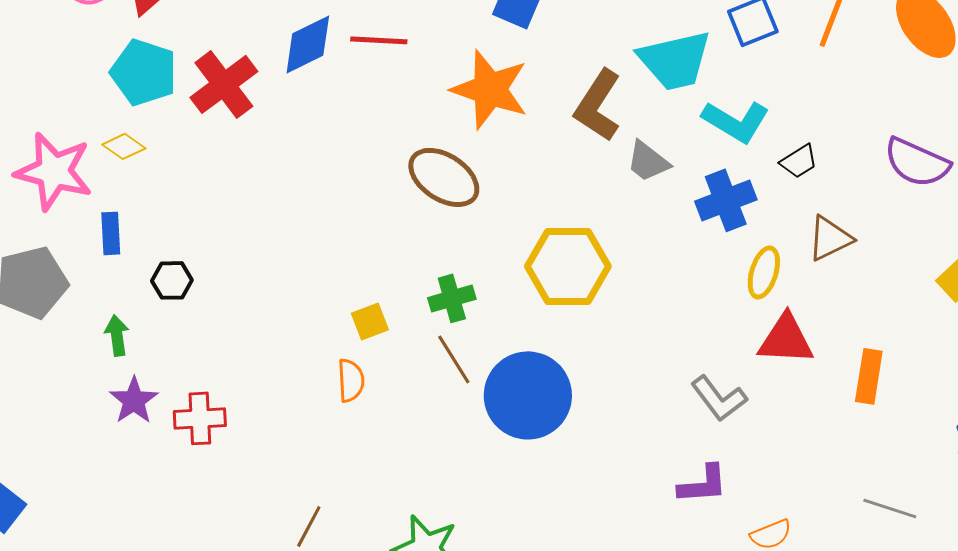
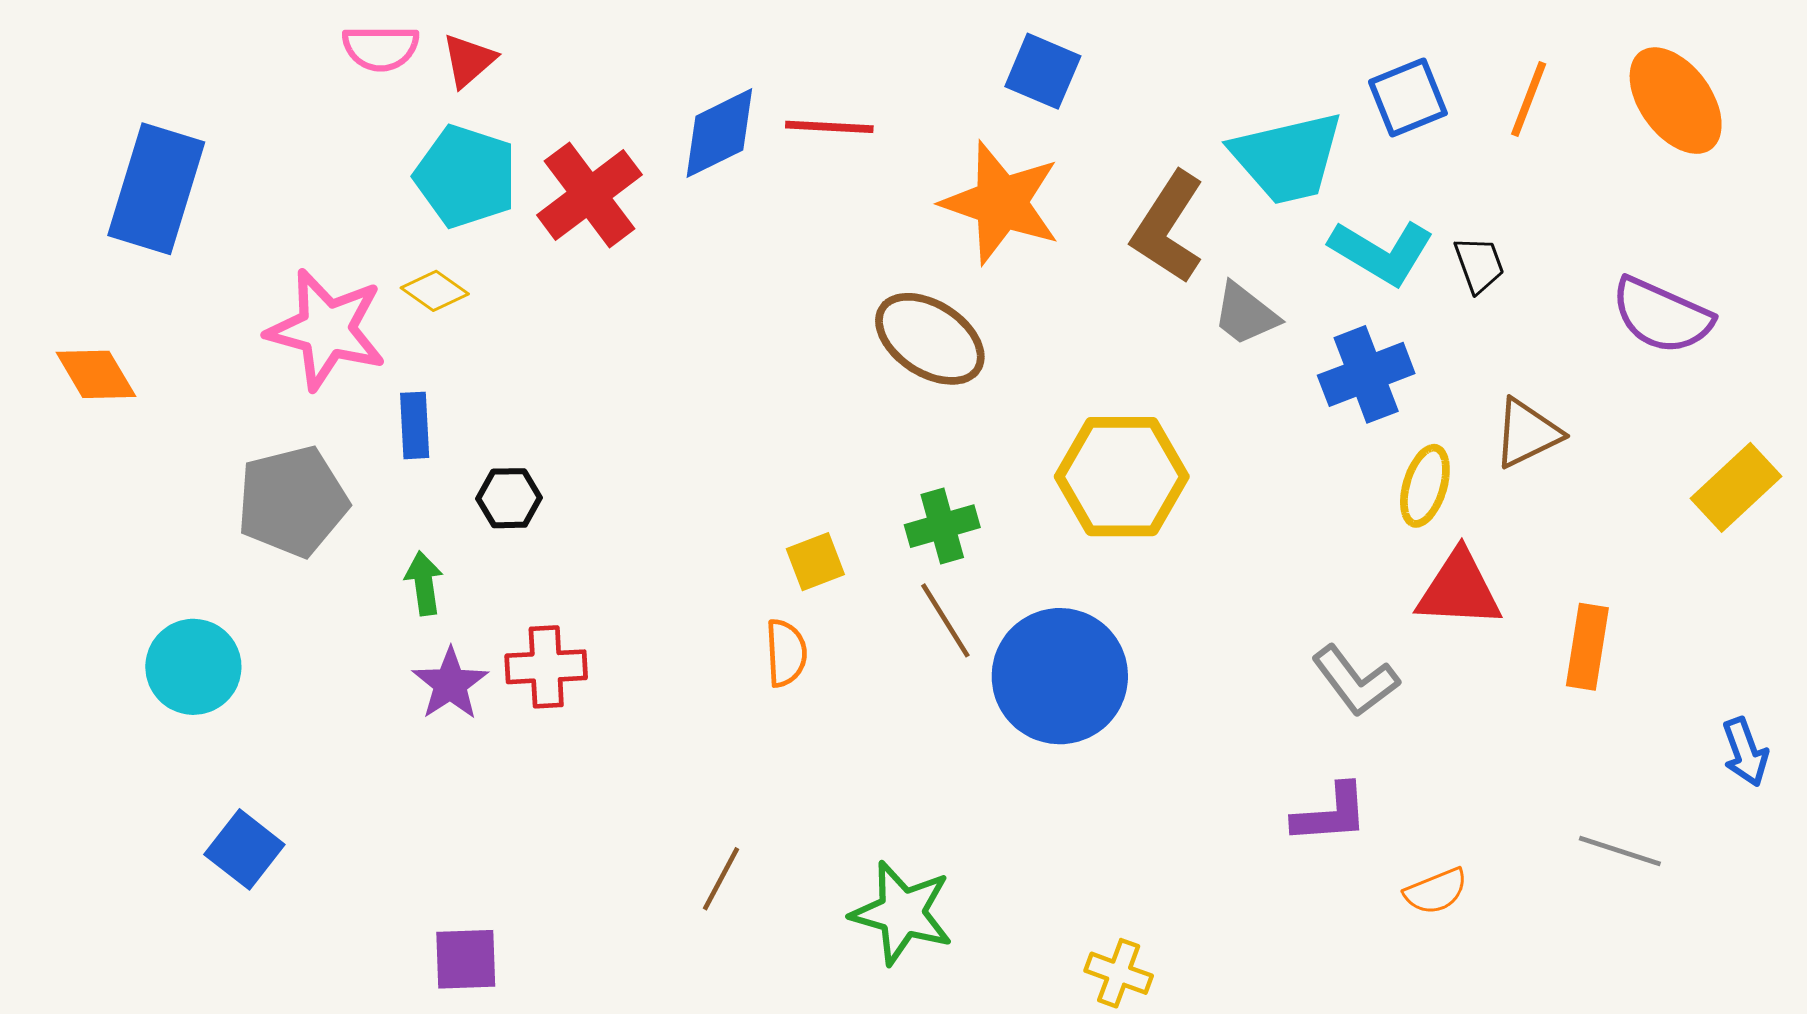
black trapezoid: (799, 161) -> (1479, 265), moved, turned -78
red cross: (200, 418) -> (546, 667), moved

